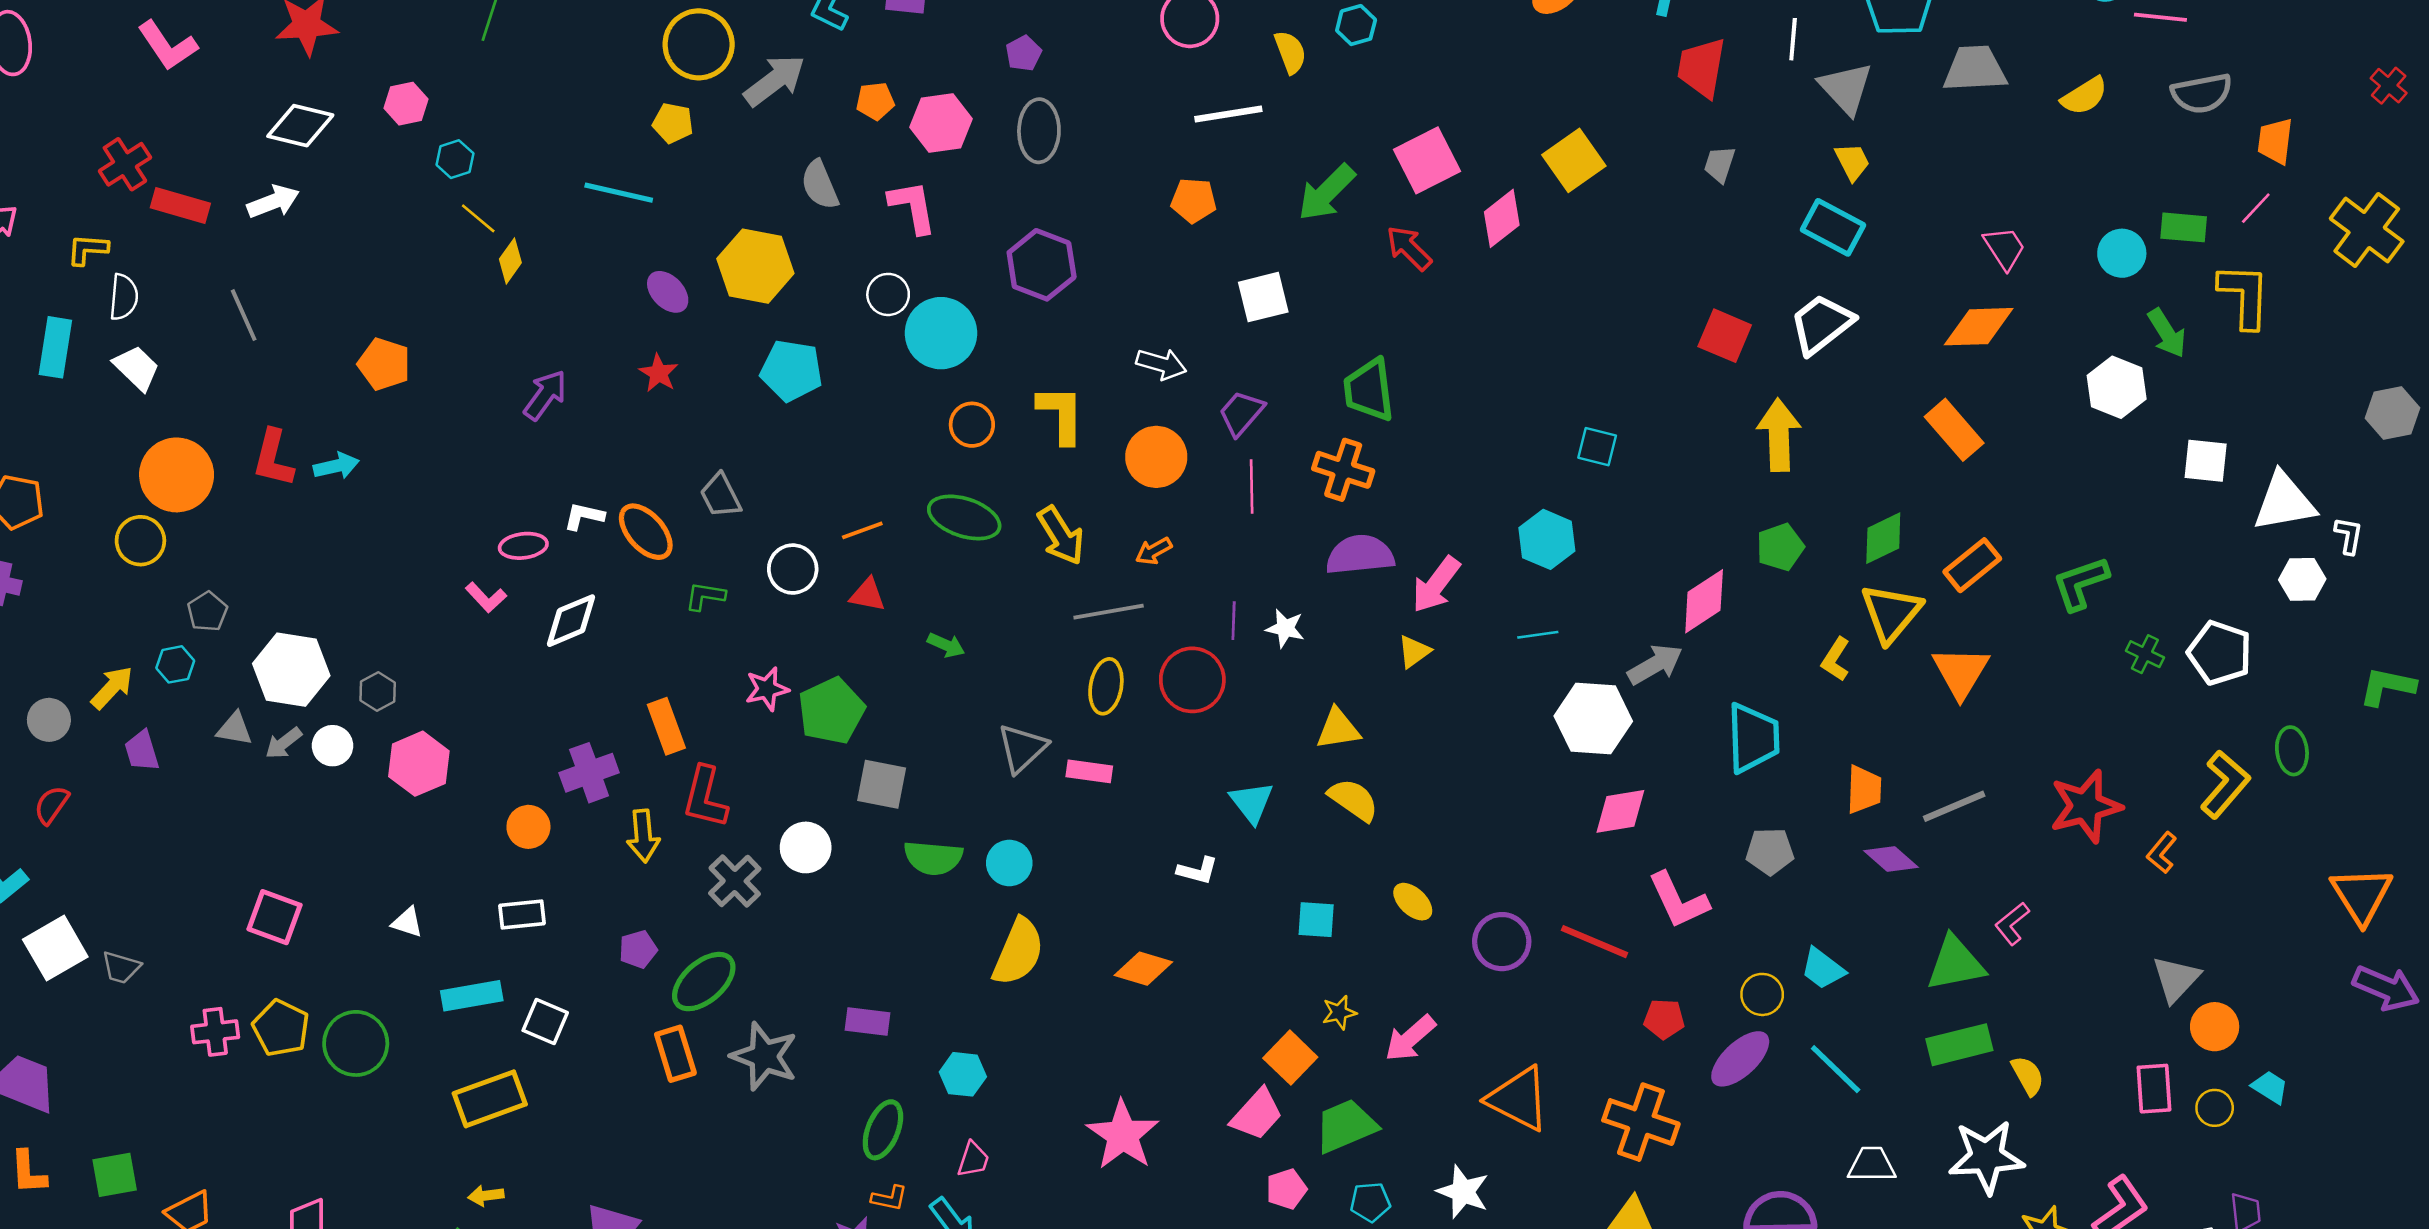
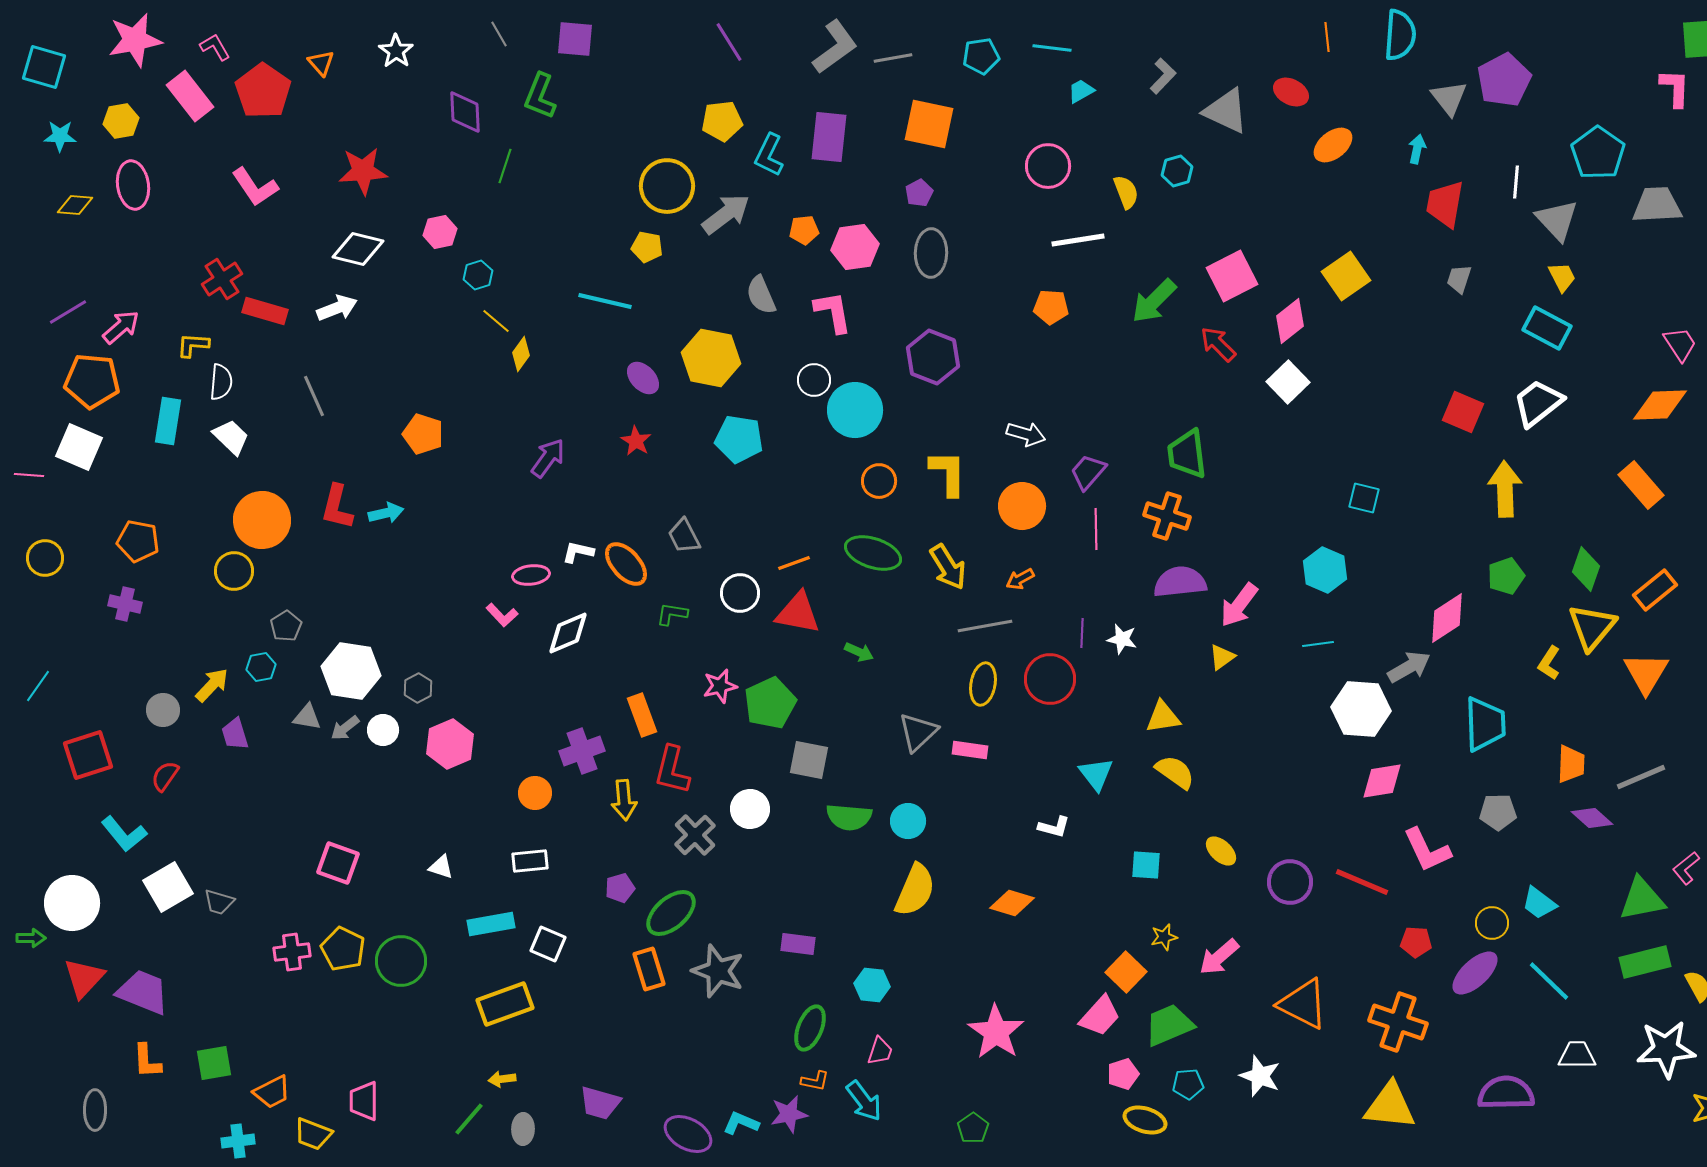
white square: (1263, 297) -> (1288, 382), moved, turned -30
green diamond: (1883, 538) -> (1586, 569), turned -45
red triangle: (867, 595) -> (798, 613), size x1.6

